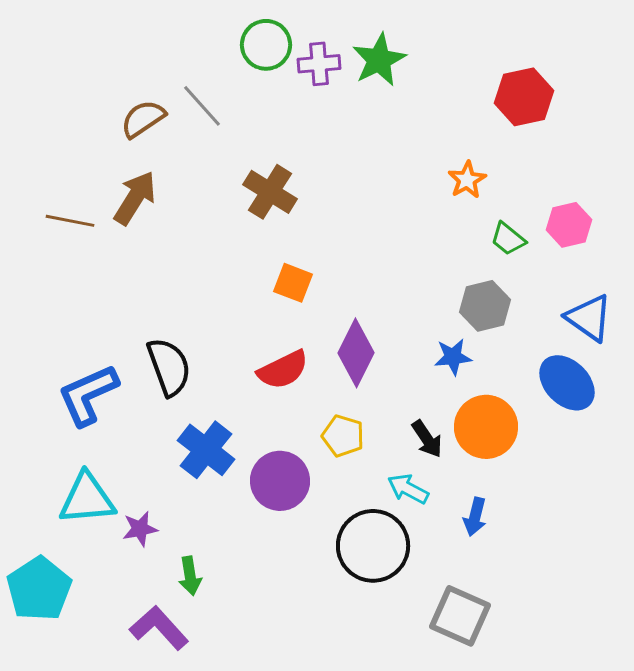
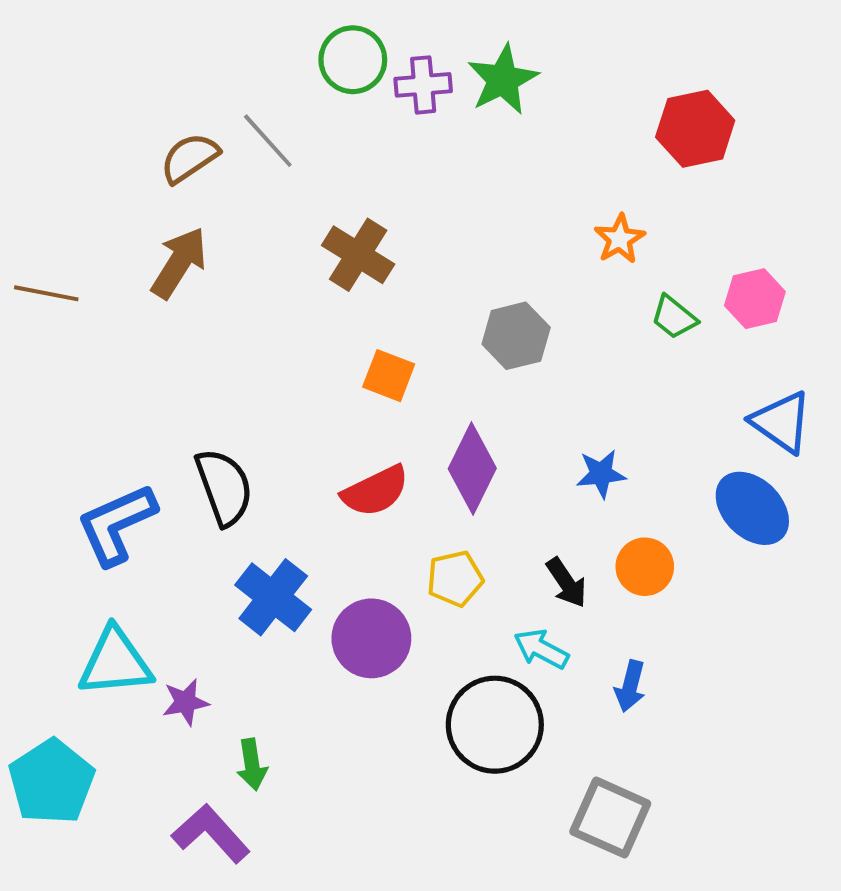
brown line: (70, 221) -> (46, 293), moved
gray hexagon: (485, 306) -> (516, 336), moved
orange circle: (486, 427) -> (645, 567), size x0.7
yellow pentagon: (343, 436) -> (455, 579), turned -30

